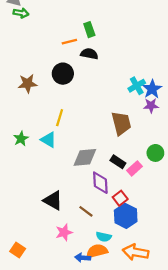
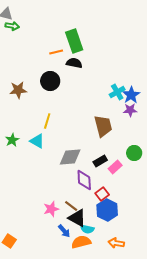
green rectangle: (89, 30) -> (74, 41), size x1.6
black rectangle: (118, 162) -> (100, 161), turned -64
black triangle: (53, 200) -> (77, 218), moved
pink star: (64, 232) -> (51, 209), moved
orange arrow: (136, 252) -> (116, 243), size x0.7
blue arrow: (83, 258) -> (64, 231), moved, turned -136

